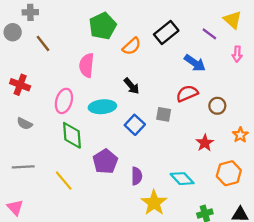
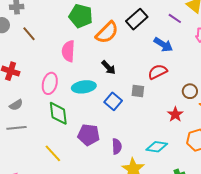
green pentagon: (103, 26) -> (81, 16), turned -30
orange semicircle: (132, 46) -> (107, 33), size x1.4
brown circle: (217, 106) -> (190, 91), moved
gray semicircle: (25, 124) -> (16, 105), turned -56
purple pentagon: (105, 161) -> (89, 135), turned -30
gray line: (23, 167) -> (16, 128), moved
cyan diamond: (182, 179) -> (157, 147), turned -35

